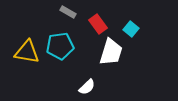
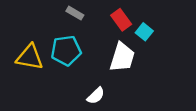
red rectangle: (98, 24) -> (121, 20), moved

